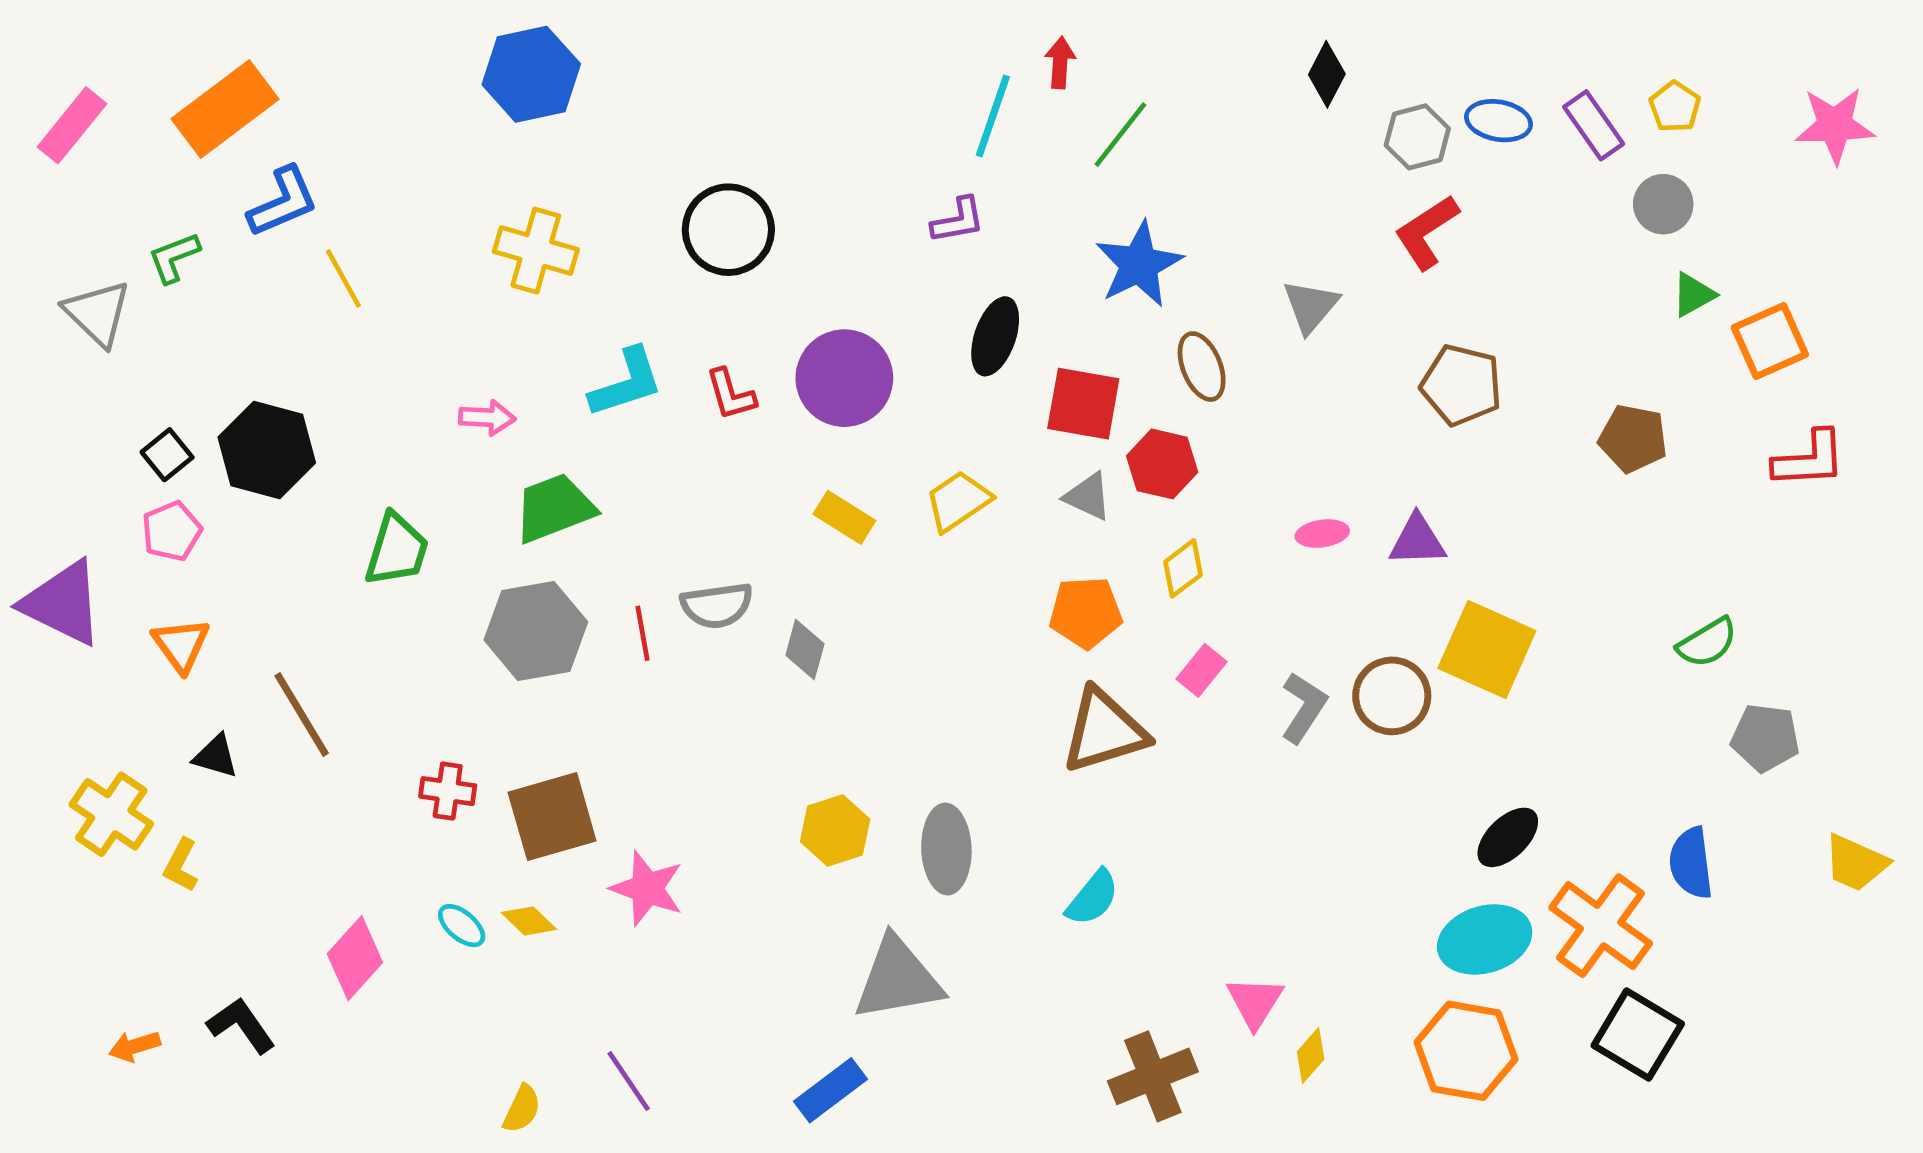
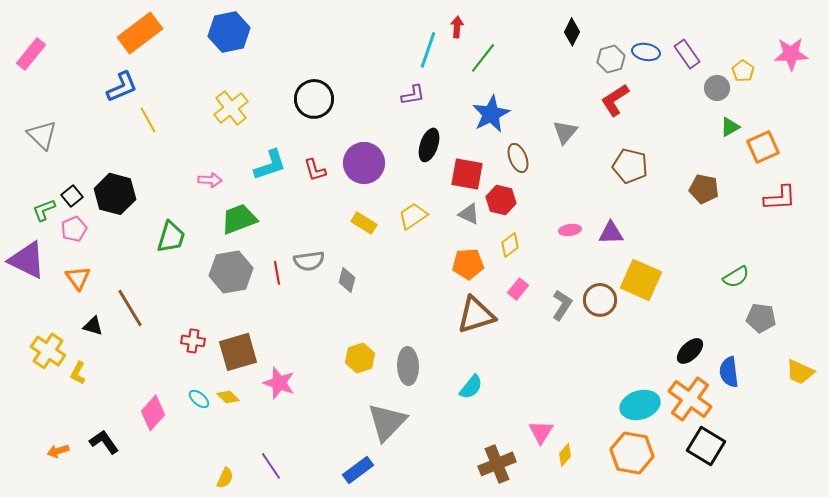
yellow pentagon: (1675, 107) -> (743, 71), moved
orange rectangle: (225, 109) -> (140, 33), moved
yellow cross: (536, 251) -> (231, 108), turned 36
green L-shape: (174, 257) -> (44, 210), moved
black ellipse: (1508, 837) -> (690, 351), moved
gray triangle: (898, 979) -> (387, 422), turned -36

